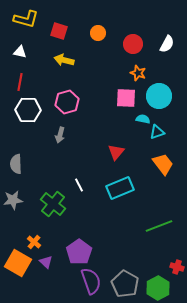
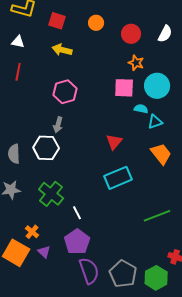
white hexagon: (28, 110) -> (46, 148), moved
white line: (79, 185) -> (77, 213), moved

